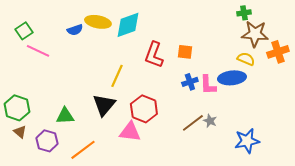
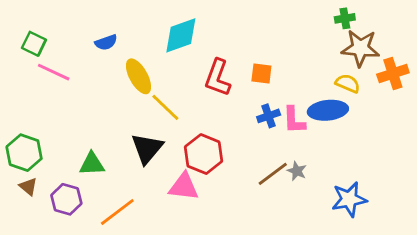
yellow ellipse: (98, 22) -> (139, 76), moved, turned 50
green square: (24, 31) -> (34, 44), turned -30
yellow line: (117, 76) -> (165, 107), turned -70

